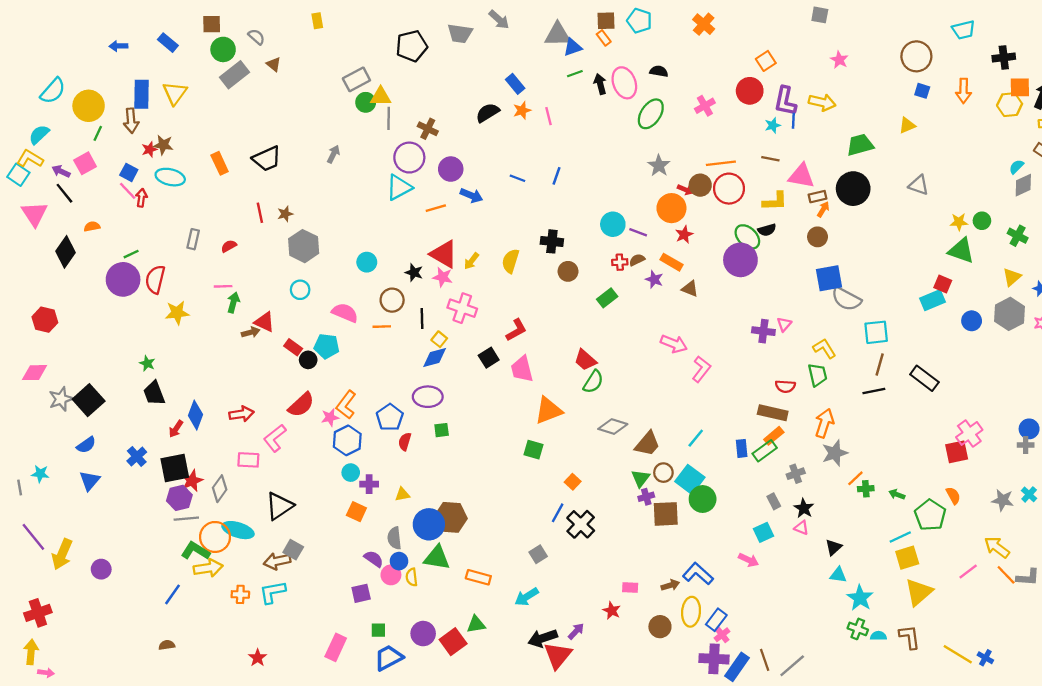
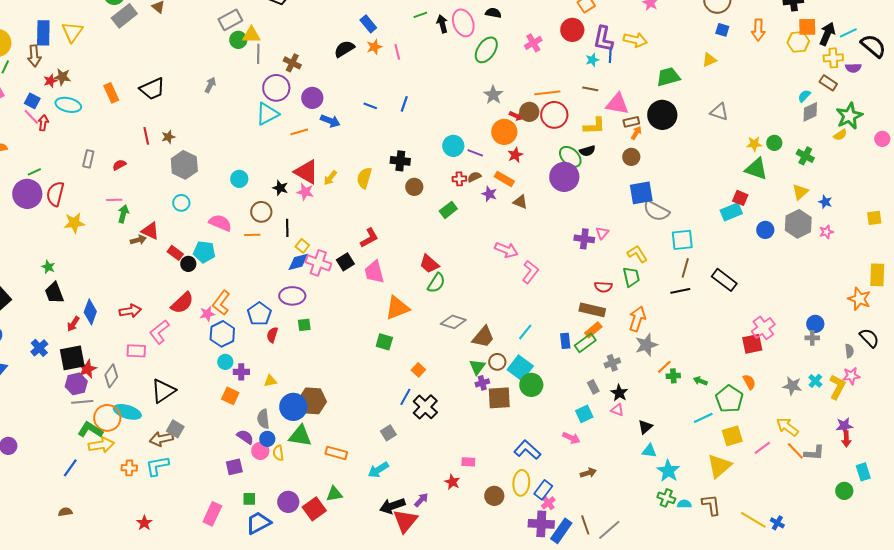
pink cross: (462, 308) -> (318, 263), moved
yellow square: (907, 558) -> (732, 436), moved
brown arrow: (670, 585) -> (588, 473), moved

